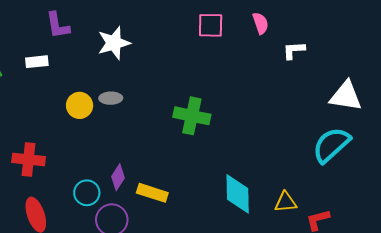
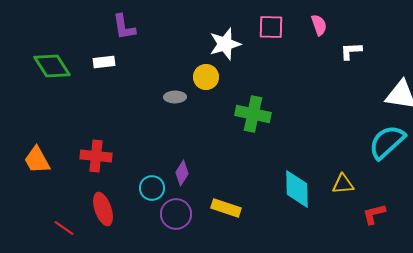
white star: (114, 43) -> (225, 44), moved
yellow circle: (80, 105) -> (206, 77), moved
yellow rectangle: (152, 193) -> (226, 208), moved
yellow triangle: (286, 202) -> (343, 184), moved

